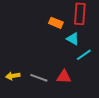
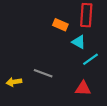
red triangle: (64, 77) -> (83, 88), moved
gray line: (39, 78) -> (43, 73), moved

